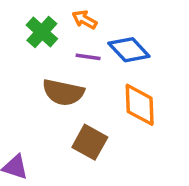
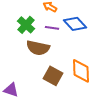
green cross: (42, 32) -> (26, 25), moved
orange diamond: (140, 105) -> (81, 71), moved

